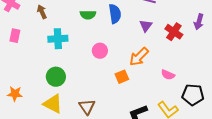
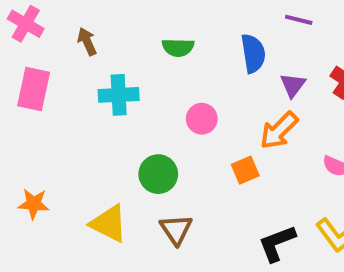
blue semicircle: (115, 14) -> (253, 53), moved
purple triangle: (146, 26) -> (293, 85), moved
pink rectangle: (15, 36) -> (34, 89), size x1.5
green circle: (56, 77) -> (158, 174), moved

